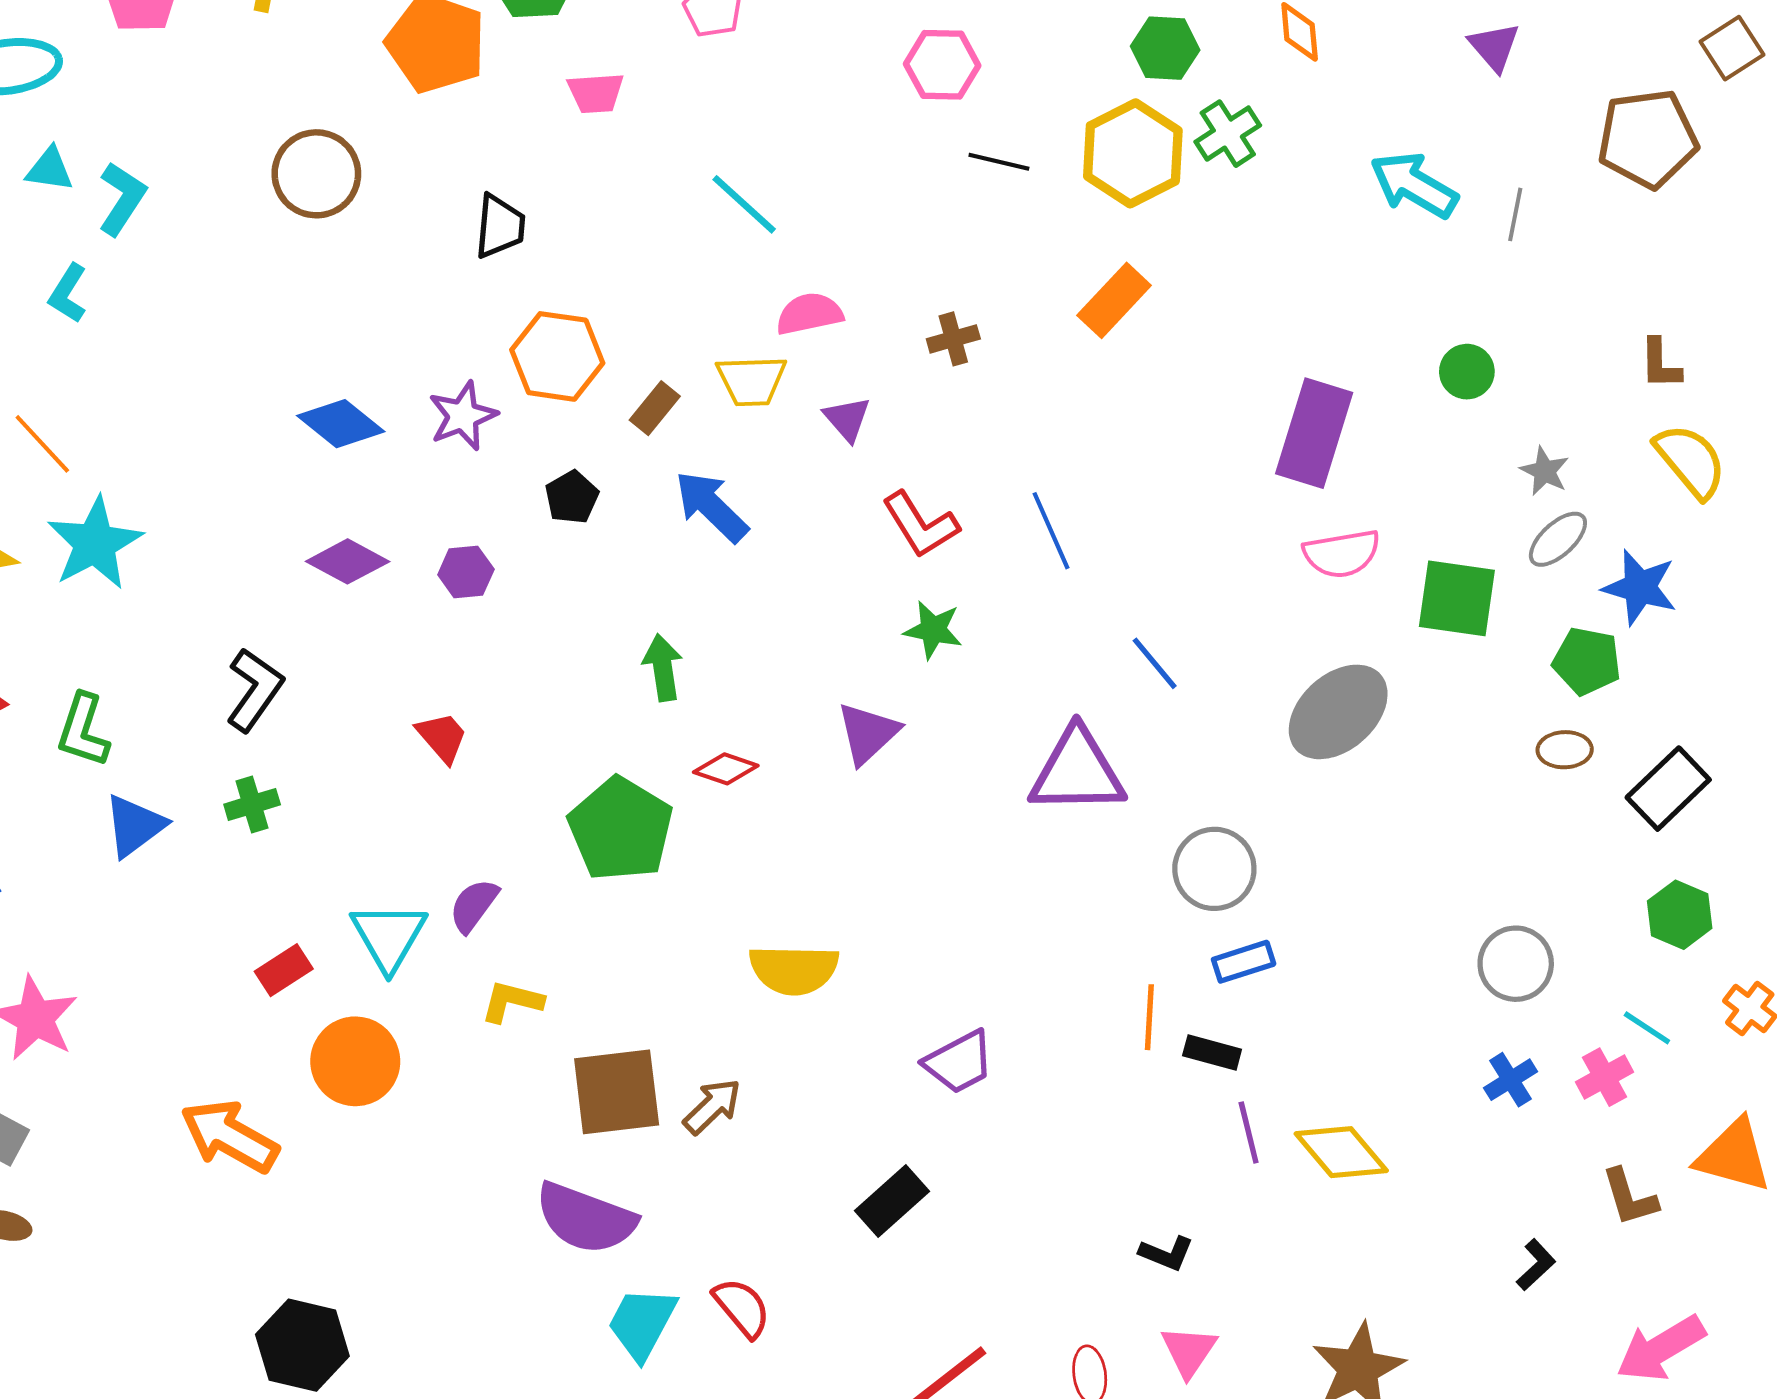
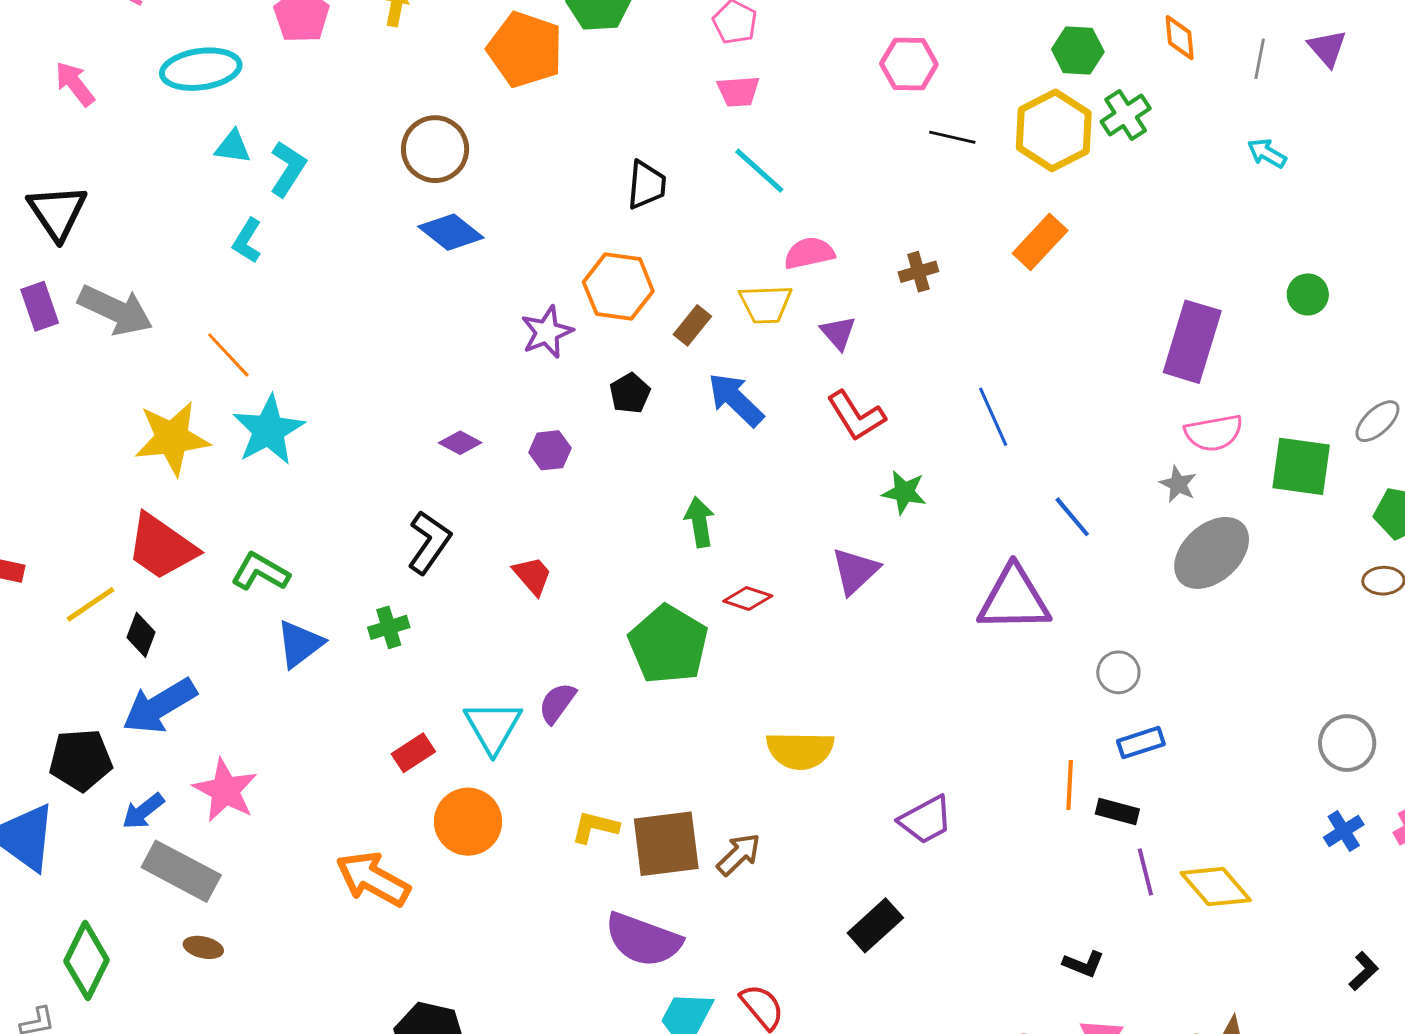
pink trapezoid: (596, 93) -> (738, 91), moved
cyan arrow: (1414, 185) -> (1267, 153), size x0.6
gray line: (1515, 214) -> (1260, 59), moved
black trapezoid: (500, 226) -> (646, 185), moved
blue diamond: (341, 424) -> (451, 232), moved
gray star: (1545, 471) -> (1178, 484), moved
red L-shape: (920, 525) -> (856, 416), moved
purple diamond: (348, 561) -> (460, 443), size x0.7
black L-shape: (254, 690) -> (429, 542), moved
green L-shape: (83, 730) -> (260, 572), turned 102
gray circle: (1214, 869) -> (1118, 672), size x0.7
yellow L-shape: (512, 1001) -> (595, 827), moved

